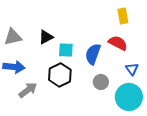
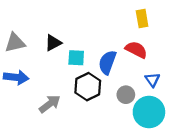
black hexagon: (60, 75) -> (88, 87), moved
gray circle: (101, 82) -> (126, 95), moved
gray arrow: (28, 90) -> (50, 104), moved

